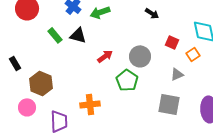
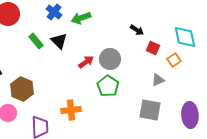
black arrow: (152, 13) -> (137, 30), moved
black triangle: (78, 35) -> (59, 41), turned 30
gray circle: (140, 56) -> (110, 59), moved

